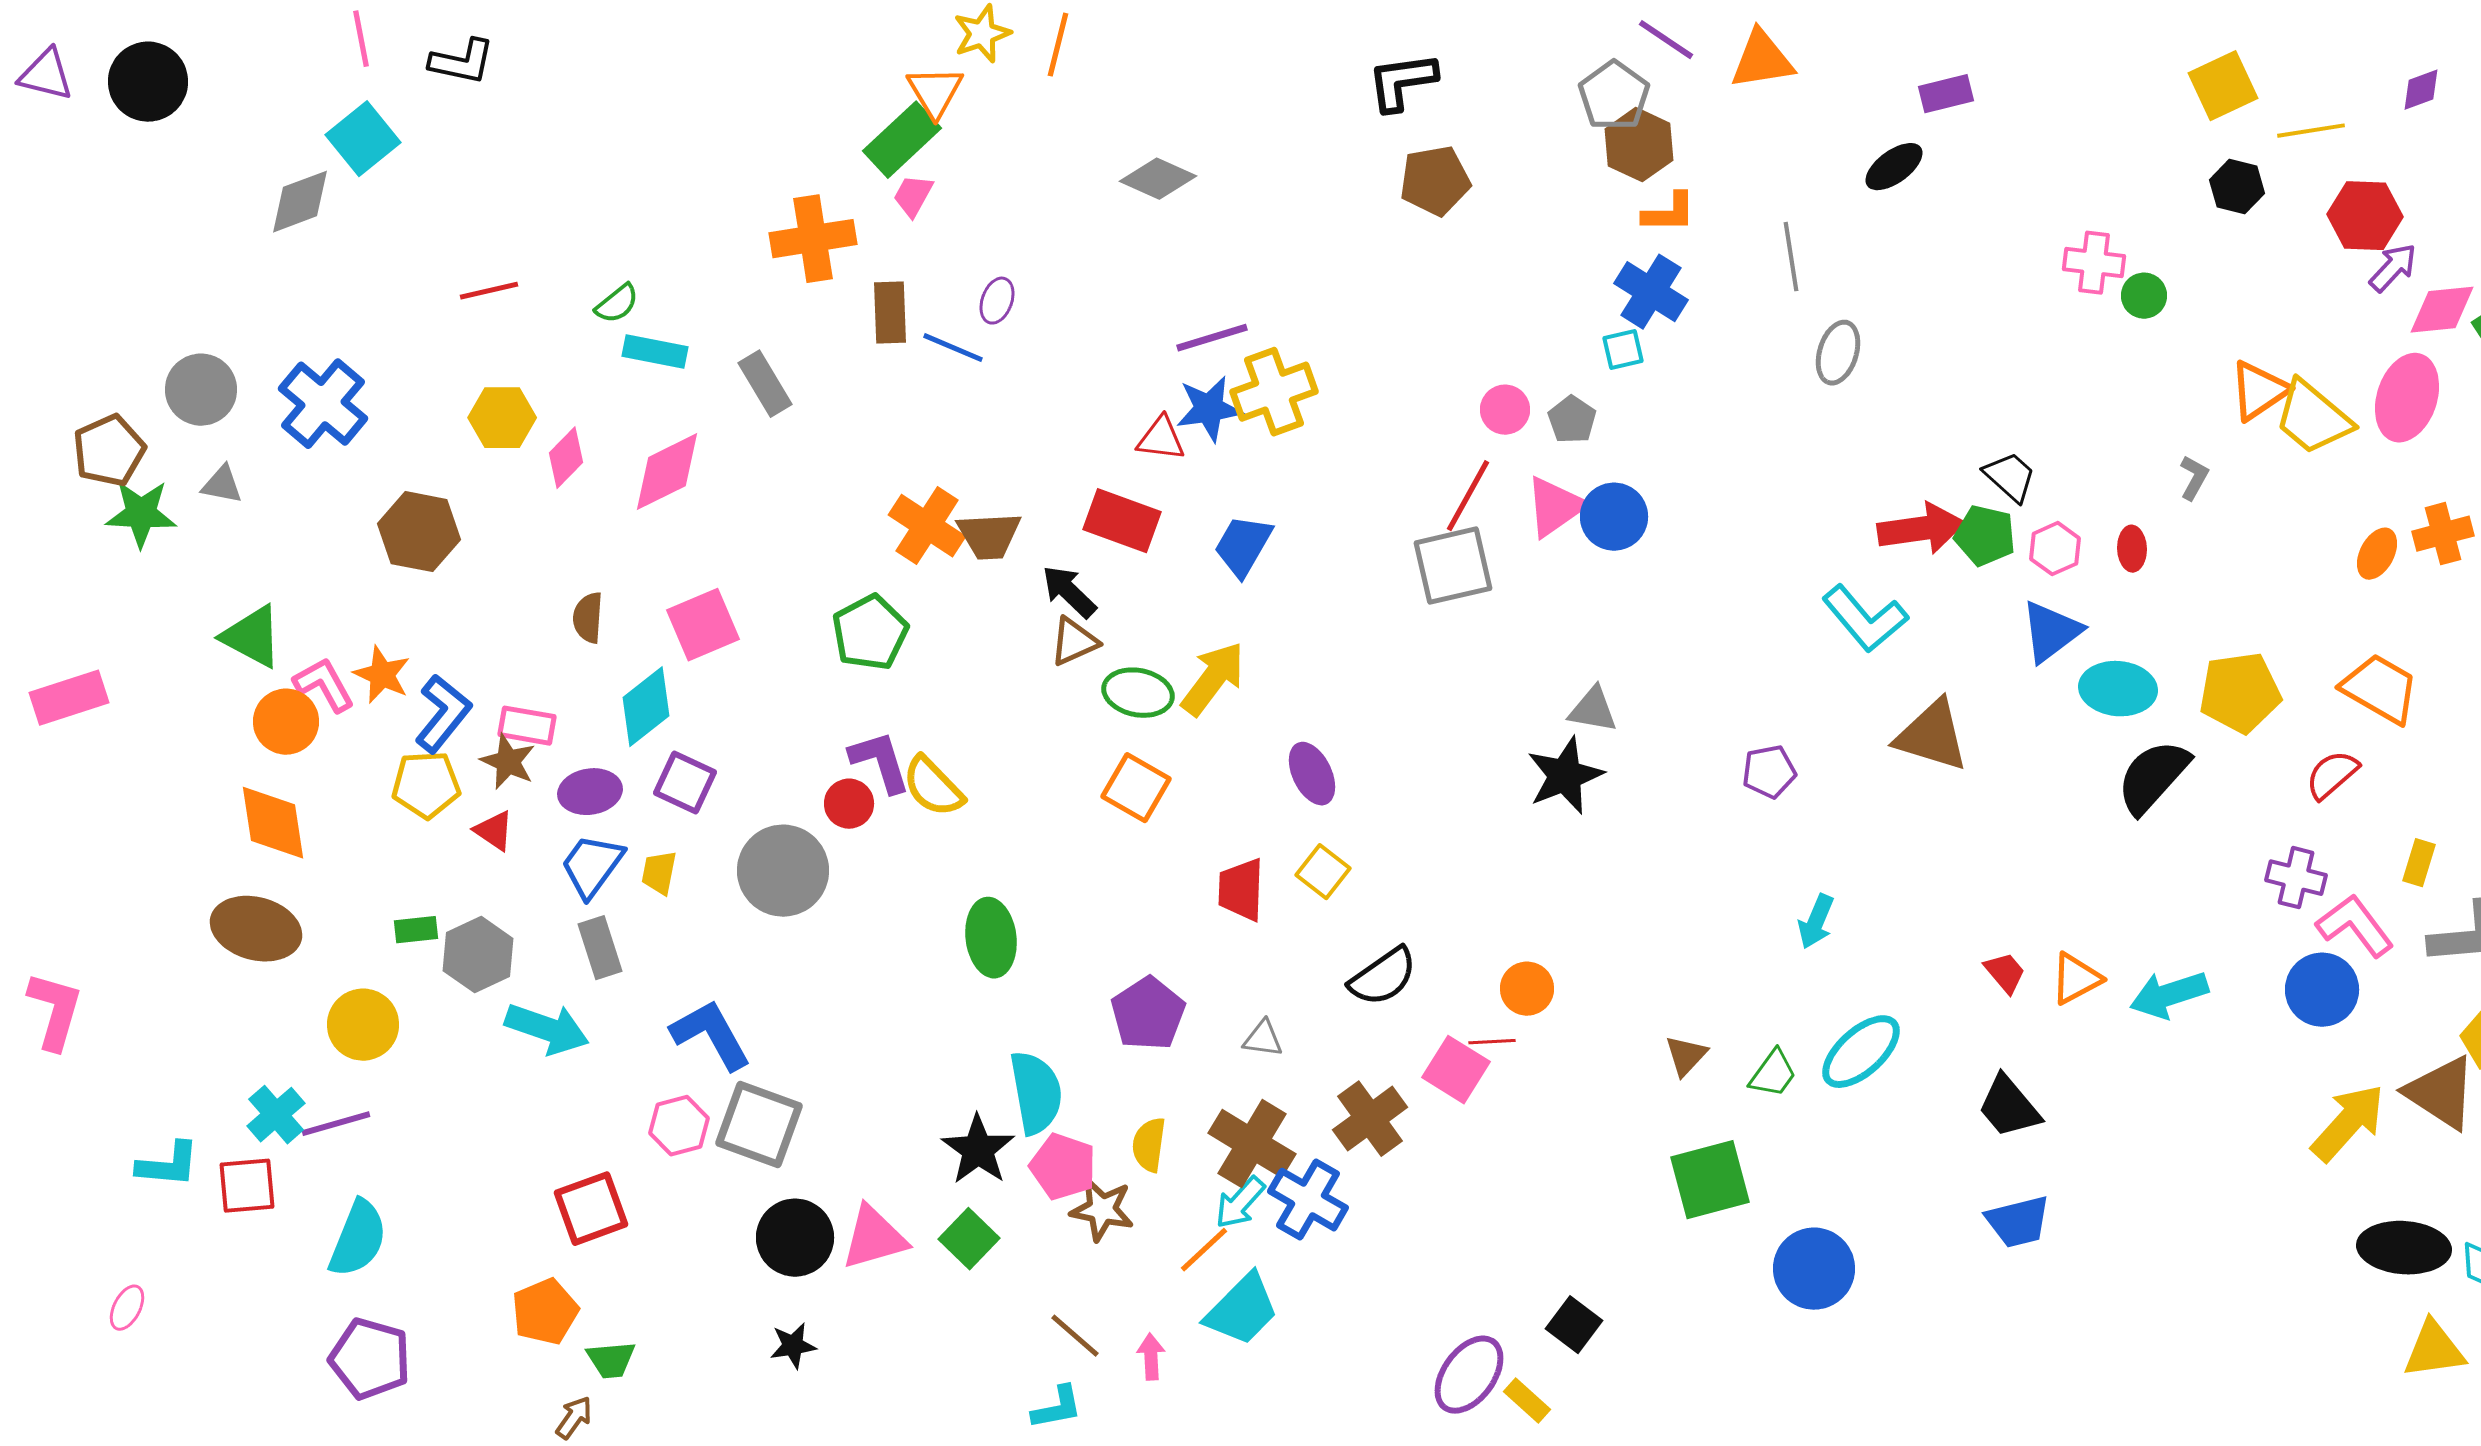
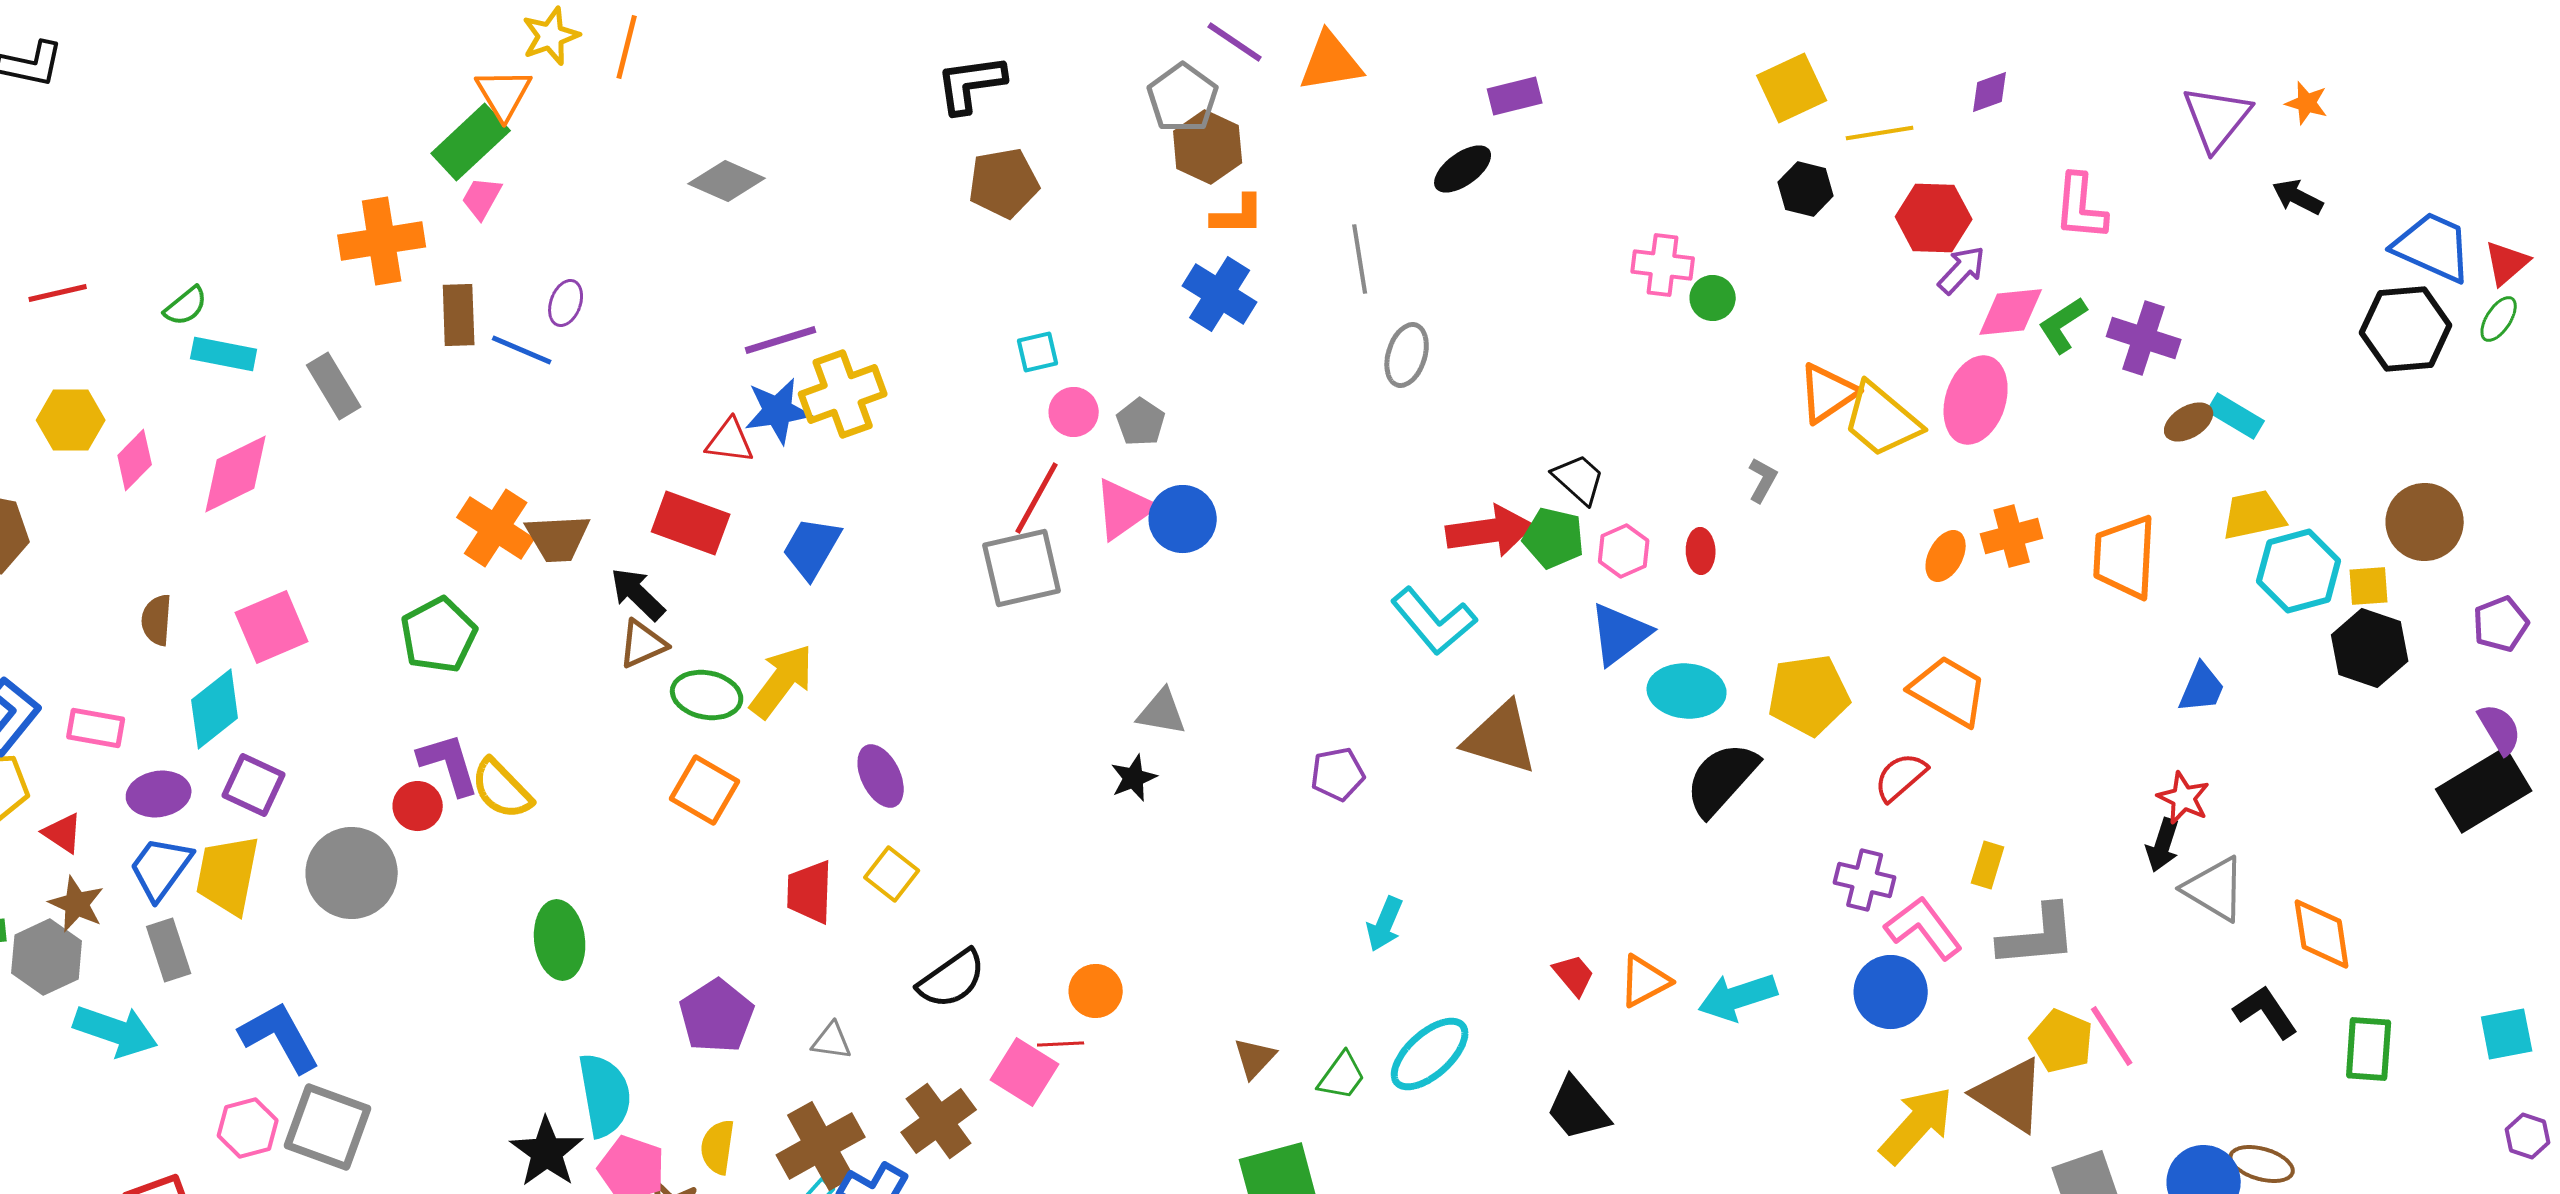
cyan square: (1623, 350) -> (1038, 352), moved
brown star: (508, 762) -> (77, 904), moved
black star: (1565, 776) -> (1134, 778), size x0.6
yellow trapezoid: (659, 873) -> (228, 875), size x1.8
brown cross: (1252, 1144) -> (821, 1146), turned 30

